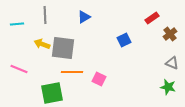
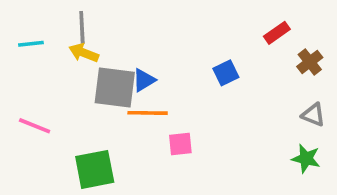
blue triangle: (84, 17) -> (144, 80), moved
yellow arrow: (42, 44) -> (84, 53), moved
orange line: (72, 72) -> (148, 113), moved
pink square: (99, 79) -> (180, 144), turned -32

